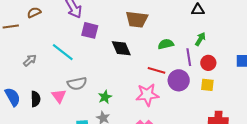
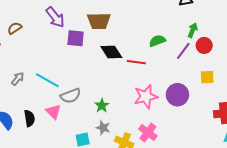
brown trapezoid: (137, 19) -> (99, 21), moved
cyan line: (63, 52) -> (47, 80), moved
purple line: (189, 57) -> (183, 51), turned 54
red circle: (208, 63) -> (204, 45), moved
red line: (156, 70) -> (136, 62), moved
purple circle: (179, 80) -> (177, 95), moved

